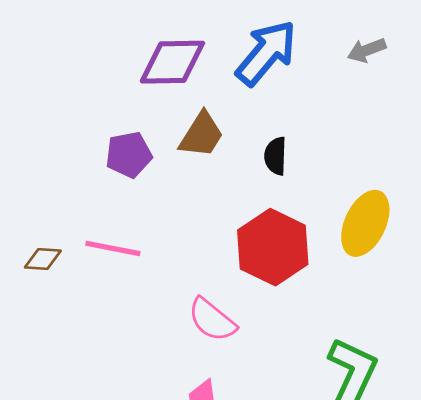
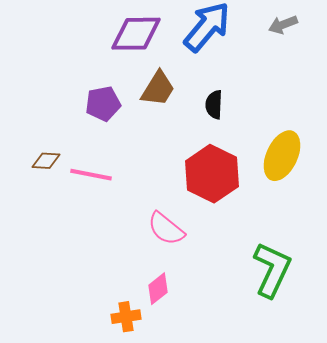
brown diamond: (43, 259) -> (46, 161), moved

